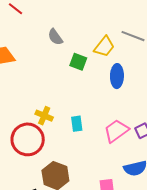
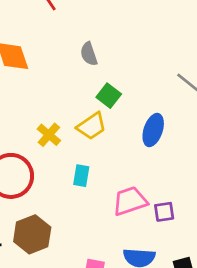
yellow trapezoid: (104, 47) -> (92, 126), moved
yellow cross: (44, 116) -> (49, 135), moved

